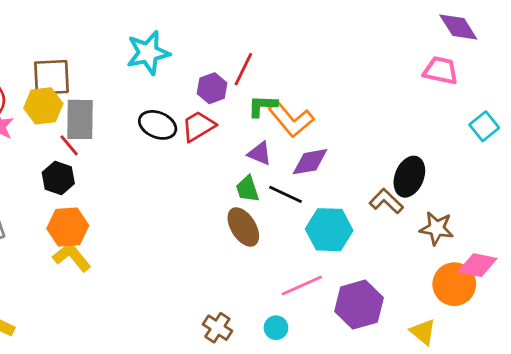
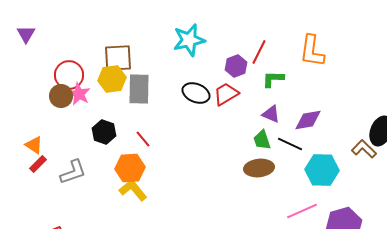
orange L-shape: (291, 119) -> (312, 51), moved, turned 48
red line: (69, 145) -> (143, 139), moved
black hexagon: (58, 178) -> (104, 132), moved
brown ellipse: (243, 227) -> (259, 168), turned -64

